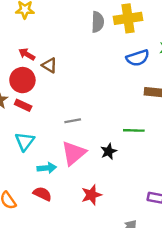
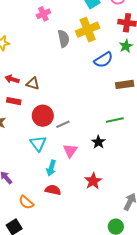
red circle: (22, 80) -> (43, 116), moved
red rectangle: (23, 105) -> (14, 101), moved
cyan triangle: (25, 141) -> (38, 143), moved
pink triangle: (74, 153) -> (70, 151), size x0.7
cyan arrow: (47, 168) -> (51, 168), turned 126

